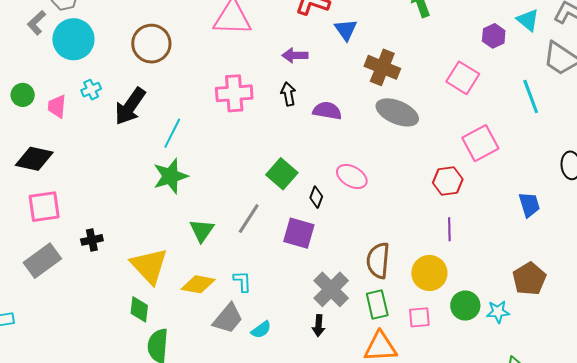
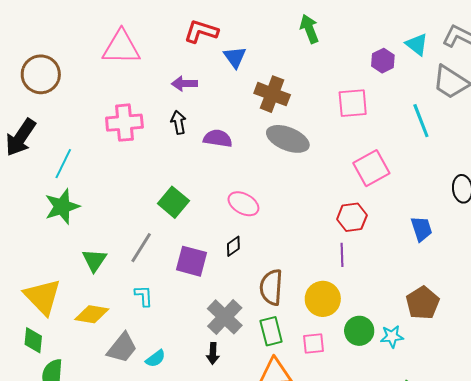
pink square: (463, 78) -> (353, 103), turned -36
red hexagon: (448, 181) -> (352, 217), moved
black diamond: (316, 197) -> (233, 246), moved, turned 35
cyan L-shape: (242, 281) -> (144, 296), moved

